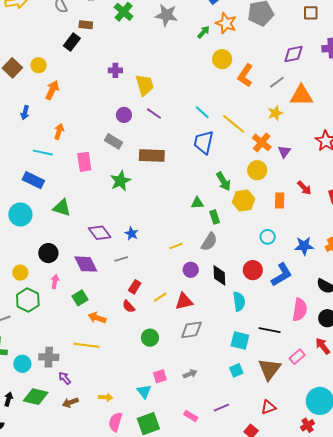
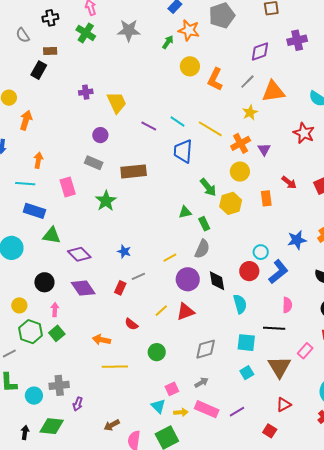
purple line: (154, 114) -> (149, 126), moved
orange cross: (262, 142) -> (241, 143), turned 30
blue rectangle: (33, 180) -> (34, 211), moved
purple diamond: (100, 233) -> (79, 254), moved
cyan circle: (268, 237) -> (261, 252), moved
gray line: (121, 259) -> (138, 276), moved
purple circle: (191, 270) -> (188, 279), size x1.5
red rectangle: (135, 287) -> (120, 288), moved
green square: (80, 298) -> (57, 333), moved
pink semicircle: (300, 310) -> (287, 305), moved, size x0.7
gray diamond: (191, 330) -> (206, 349), moved
yellow line: (86, 345) -> (115, 367), moved
purple arrow: (65, 378) -> (78, 404), turned -112
yellow arrow: (106, 397) -> (181, 412), moved
brown arrow: (70, 402) -> (112, 425), moved
pink rectangle: (191, 416) -> (207, 409), moved, size x1.6

